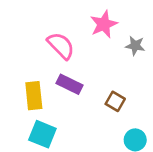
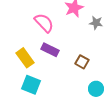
yellow rectangle: (34, 96) -> (25, 58), turned -30

